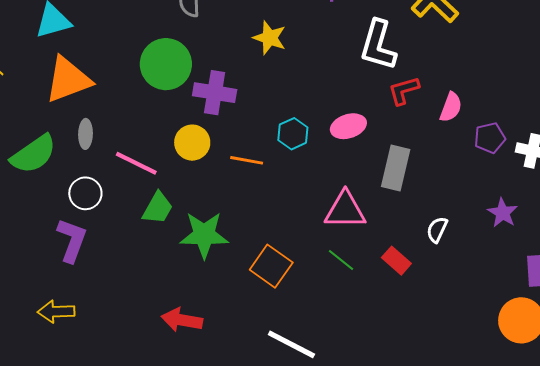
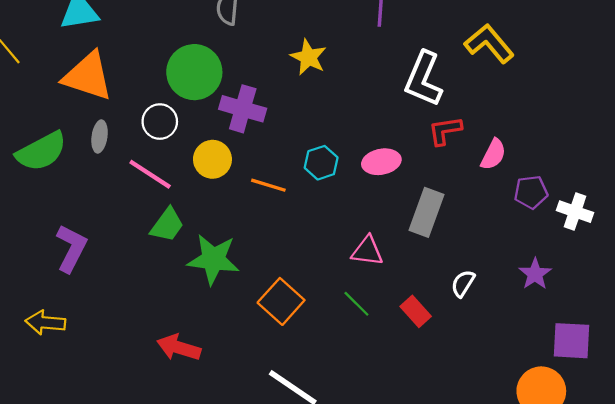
orange triangle: (68, 80) -> (88, 76), turned 32
white circle: (85, 193) -> (160, 122), moved
pink triangle: (345, 210) -> (367, 251), size x0.7

